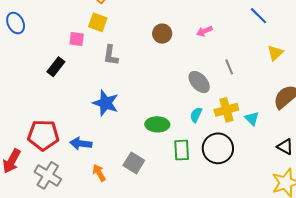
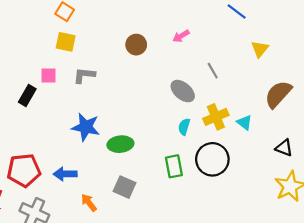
pink square: (77, 39) -> (49, 76), moved
gray L-shape: (111, 55) -> (84, 75), turned 95
green ellipse: (157, 124) -> (120, 144), moved

